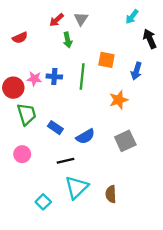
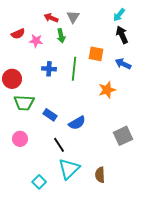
red arrow: (57, 20) -> (51, 18), turned 64
black arrow: (150, 39) -> (122, 35), moved
blue arrow: (136, 71) -> (123, 64), turned 98
pink star: (34, 79) -> (36, 41), moved
green trapezoid: (27, 114) -> (24, 103), turned 110
gray square: (125, 141) -> (123, 136), moved
black line: (65, 161) -> (59, 145), turned 70

